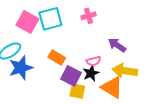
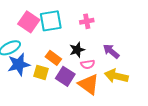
black star: (91, 73) -> (77, 50), moved
orange triangle: (112, 87) -> (89, 84), moved
yellow square: (77, 91) -> (41, 72), moved

